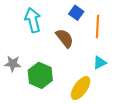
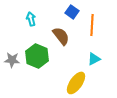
cyan arrow: (33, 20) -> (31, 19), size x0.6
green hexagon: (40, 75) -> (37, 56), moved

